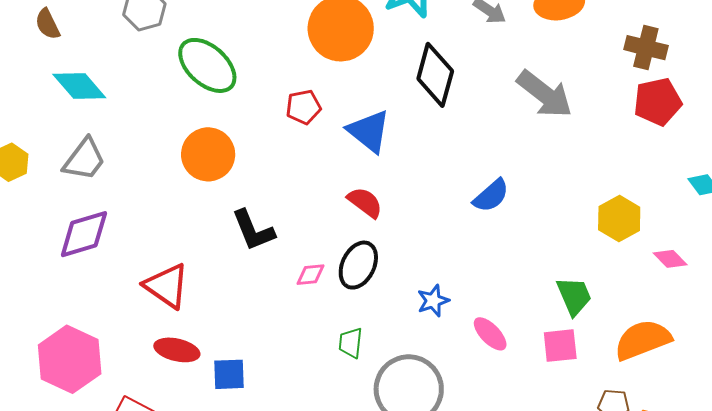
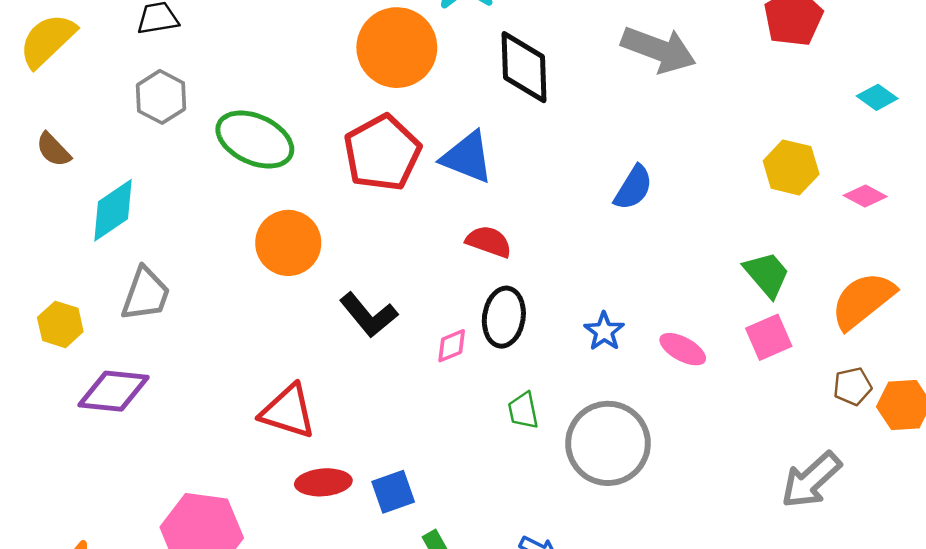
cyan diamond: (79, 86) -> (113, 210), turned -66
red pentagon: (304, 107) -> (382, 153), size x1.8
purple diamond: (84, 234) -> (114, 391), moved, turned 40

